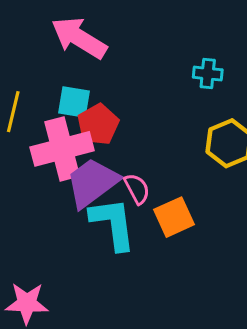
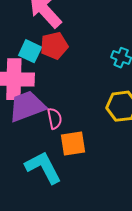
red pentagon: (98, 124) -> (54, 46), moved
cyan L-shape: (113, 224) -> (43, 167), moved, turned -36

